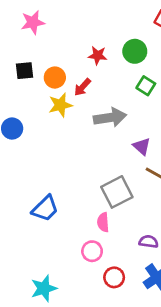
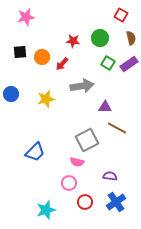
yellow star: (60, 105) -> (46, 99), moved
purple triangle: (142, 146) -> (105, 107), turned -40
pink semicircle: (103, 222) -> (77, 162), turned -72
cyan star: (44, 288) -> (46, 210), moved

